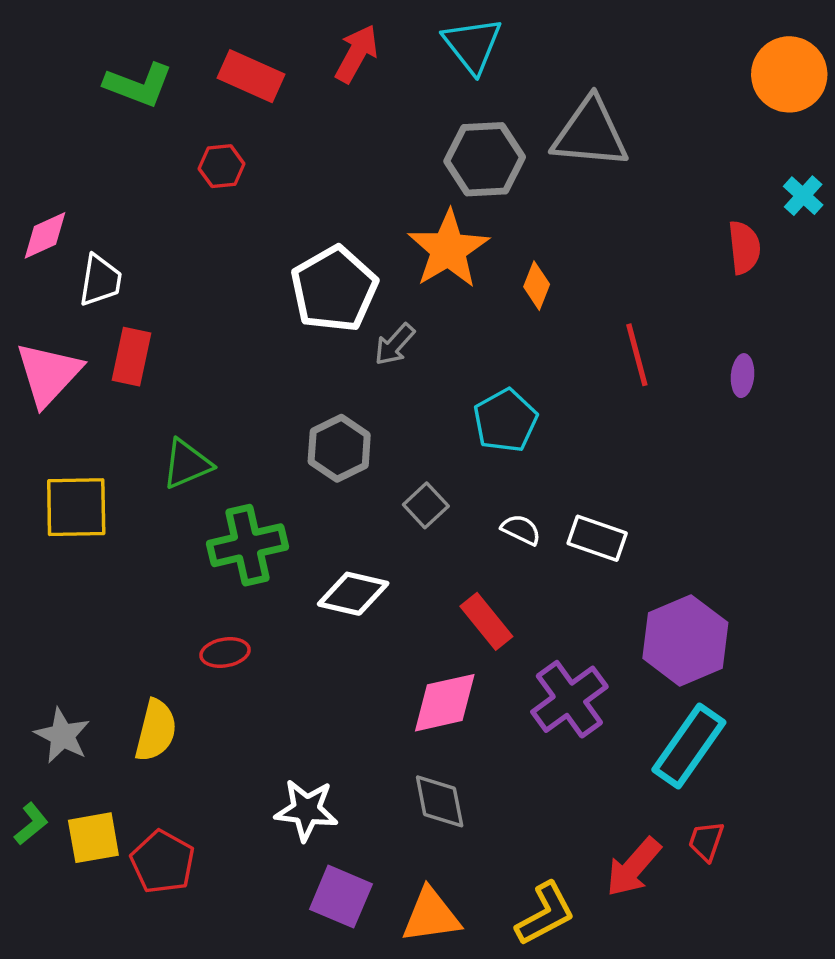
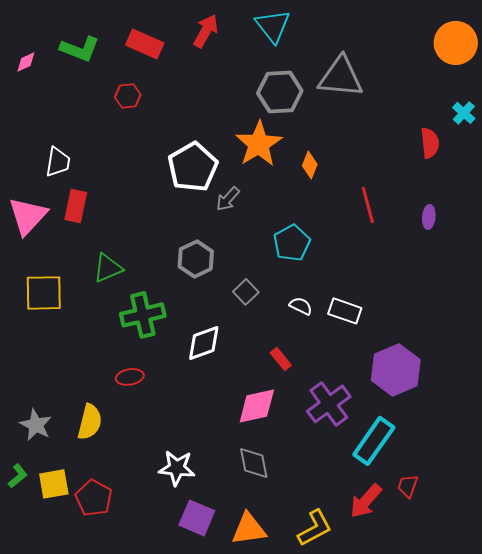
pink diamond: (45, 235) -> (26, 62), moved, size x0.7
white diamond: (353, 594) -> (204, 343), turned -33
red rectangle: (486, 621) -> (281, 359), size x0.7
cyan rectangle: (689, 746) -> (374, 441), moved

